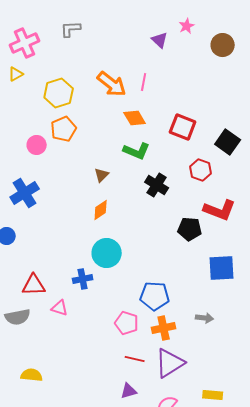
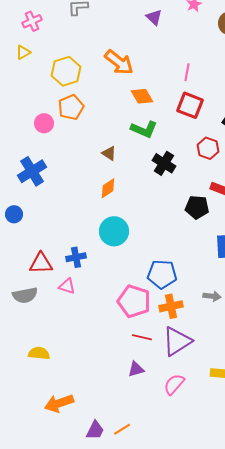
purple triangle: (160, 40) -> (154, 17), moved
pink cross: (25, 43) -> (32, 21), size x0.7
pink line: (144, 82) -> (187, 72), moved
brown triangle: (102, 175) -> (109, 153), turned -42
blue cross: (83, 279) -> (76, 257), moved
pink pentagon: (127, 323) -> (134, 301), size x1.4

